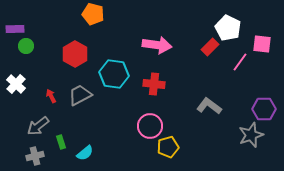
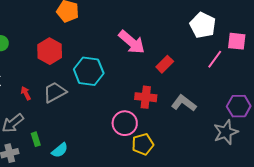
pink arrow: (157, 45) -> (132, 42), turned 32
red rectangle: (210, 47) -> (165, 64), moved
red cross: (154, 84) -> (146, 97), moved

